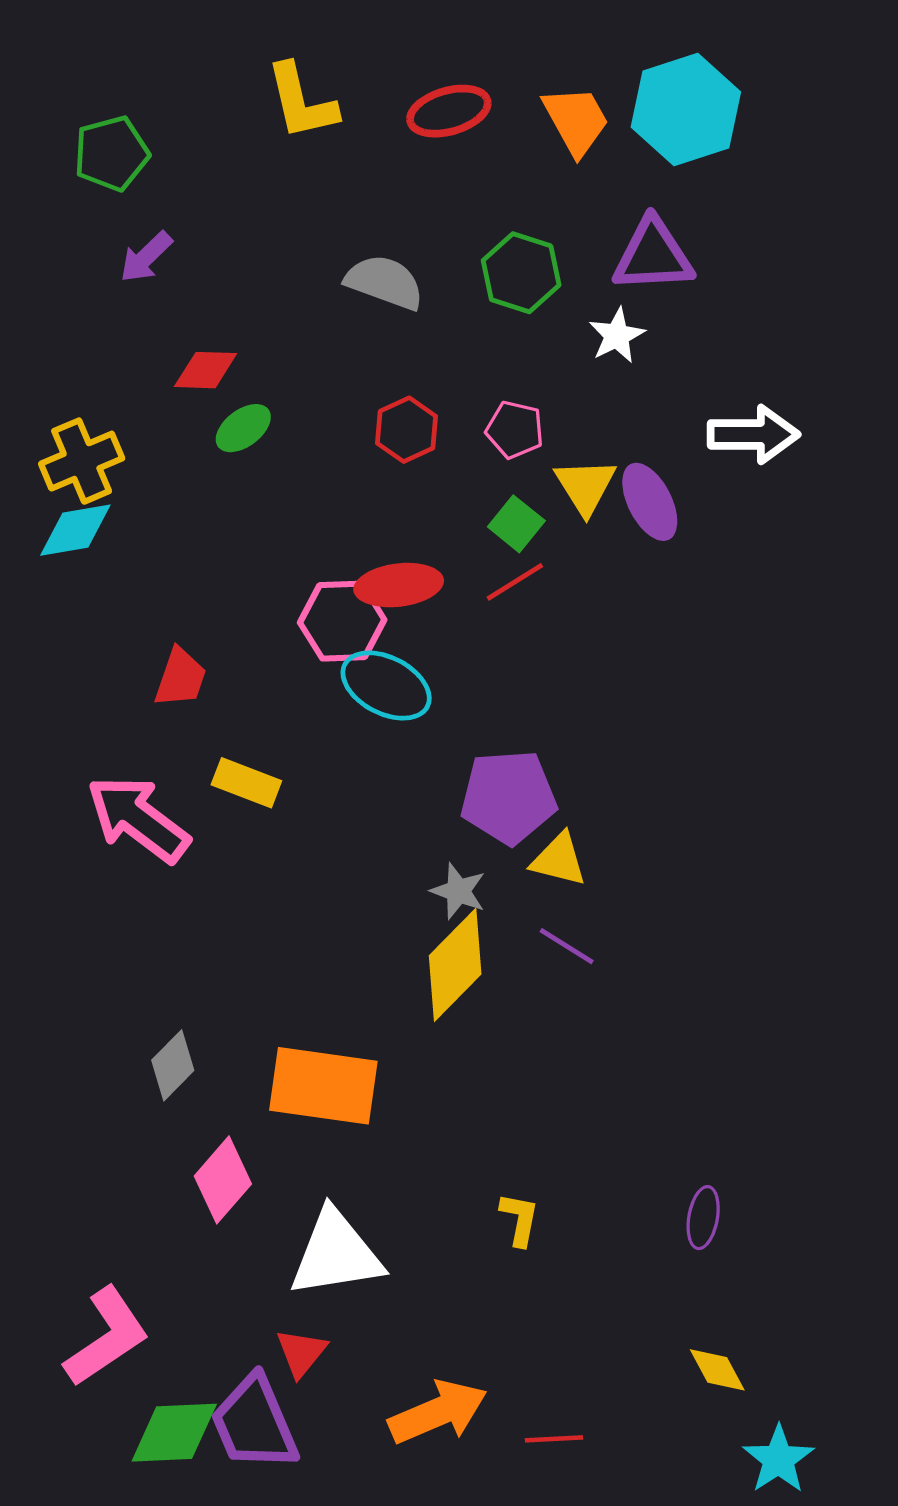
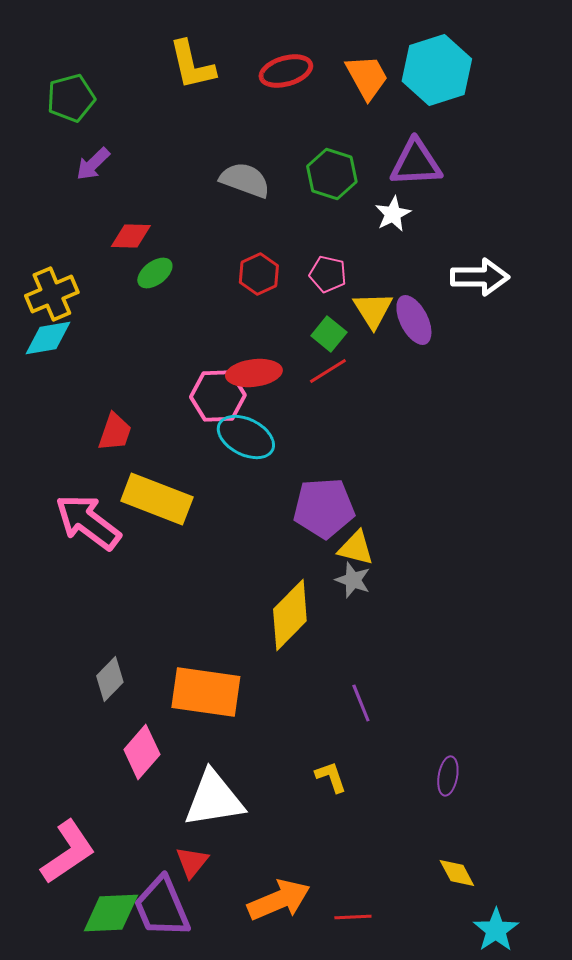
yellow rectangle: (246, 783) -> (157, 499), size x1.6
gray star: (458, 891) -> (353, 580), moved
purple line: (567, 946) -> (361, 703), moved, turned 36
yellow L-shape: (520, 1219) -> (331, 777), turned -30

